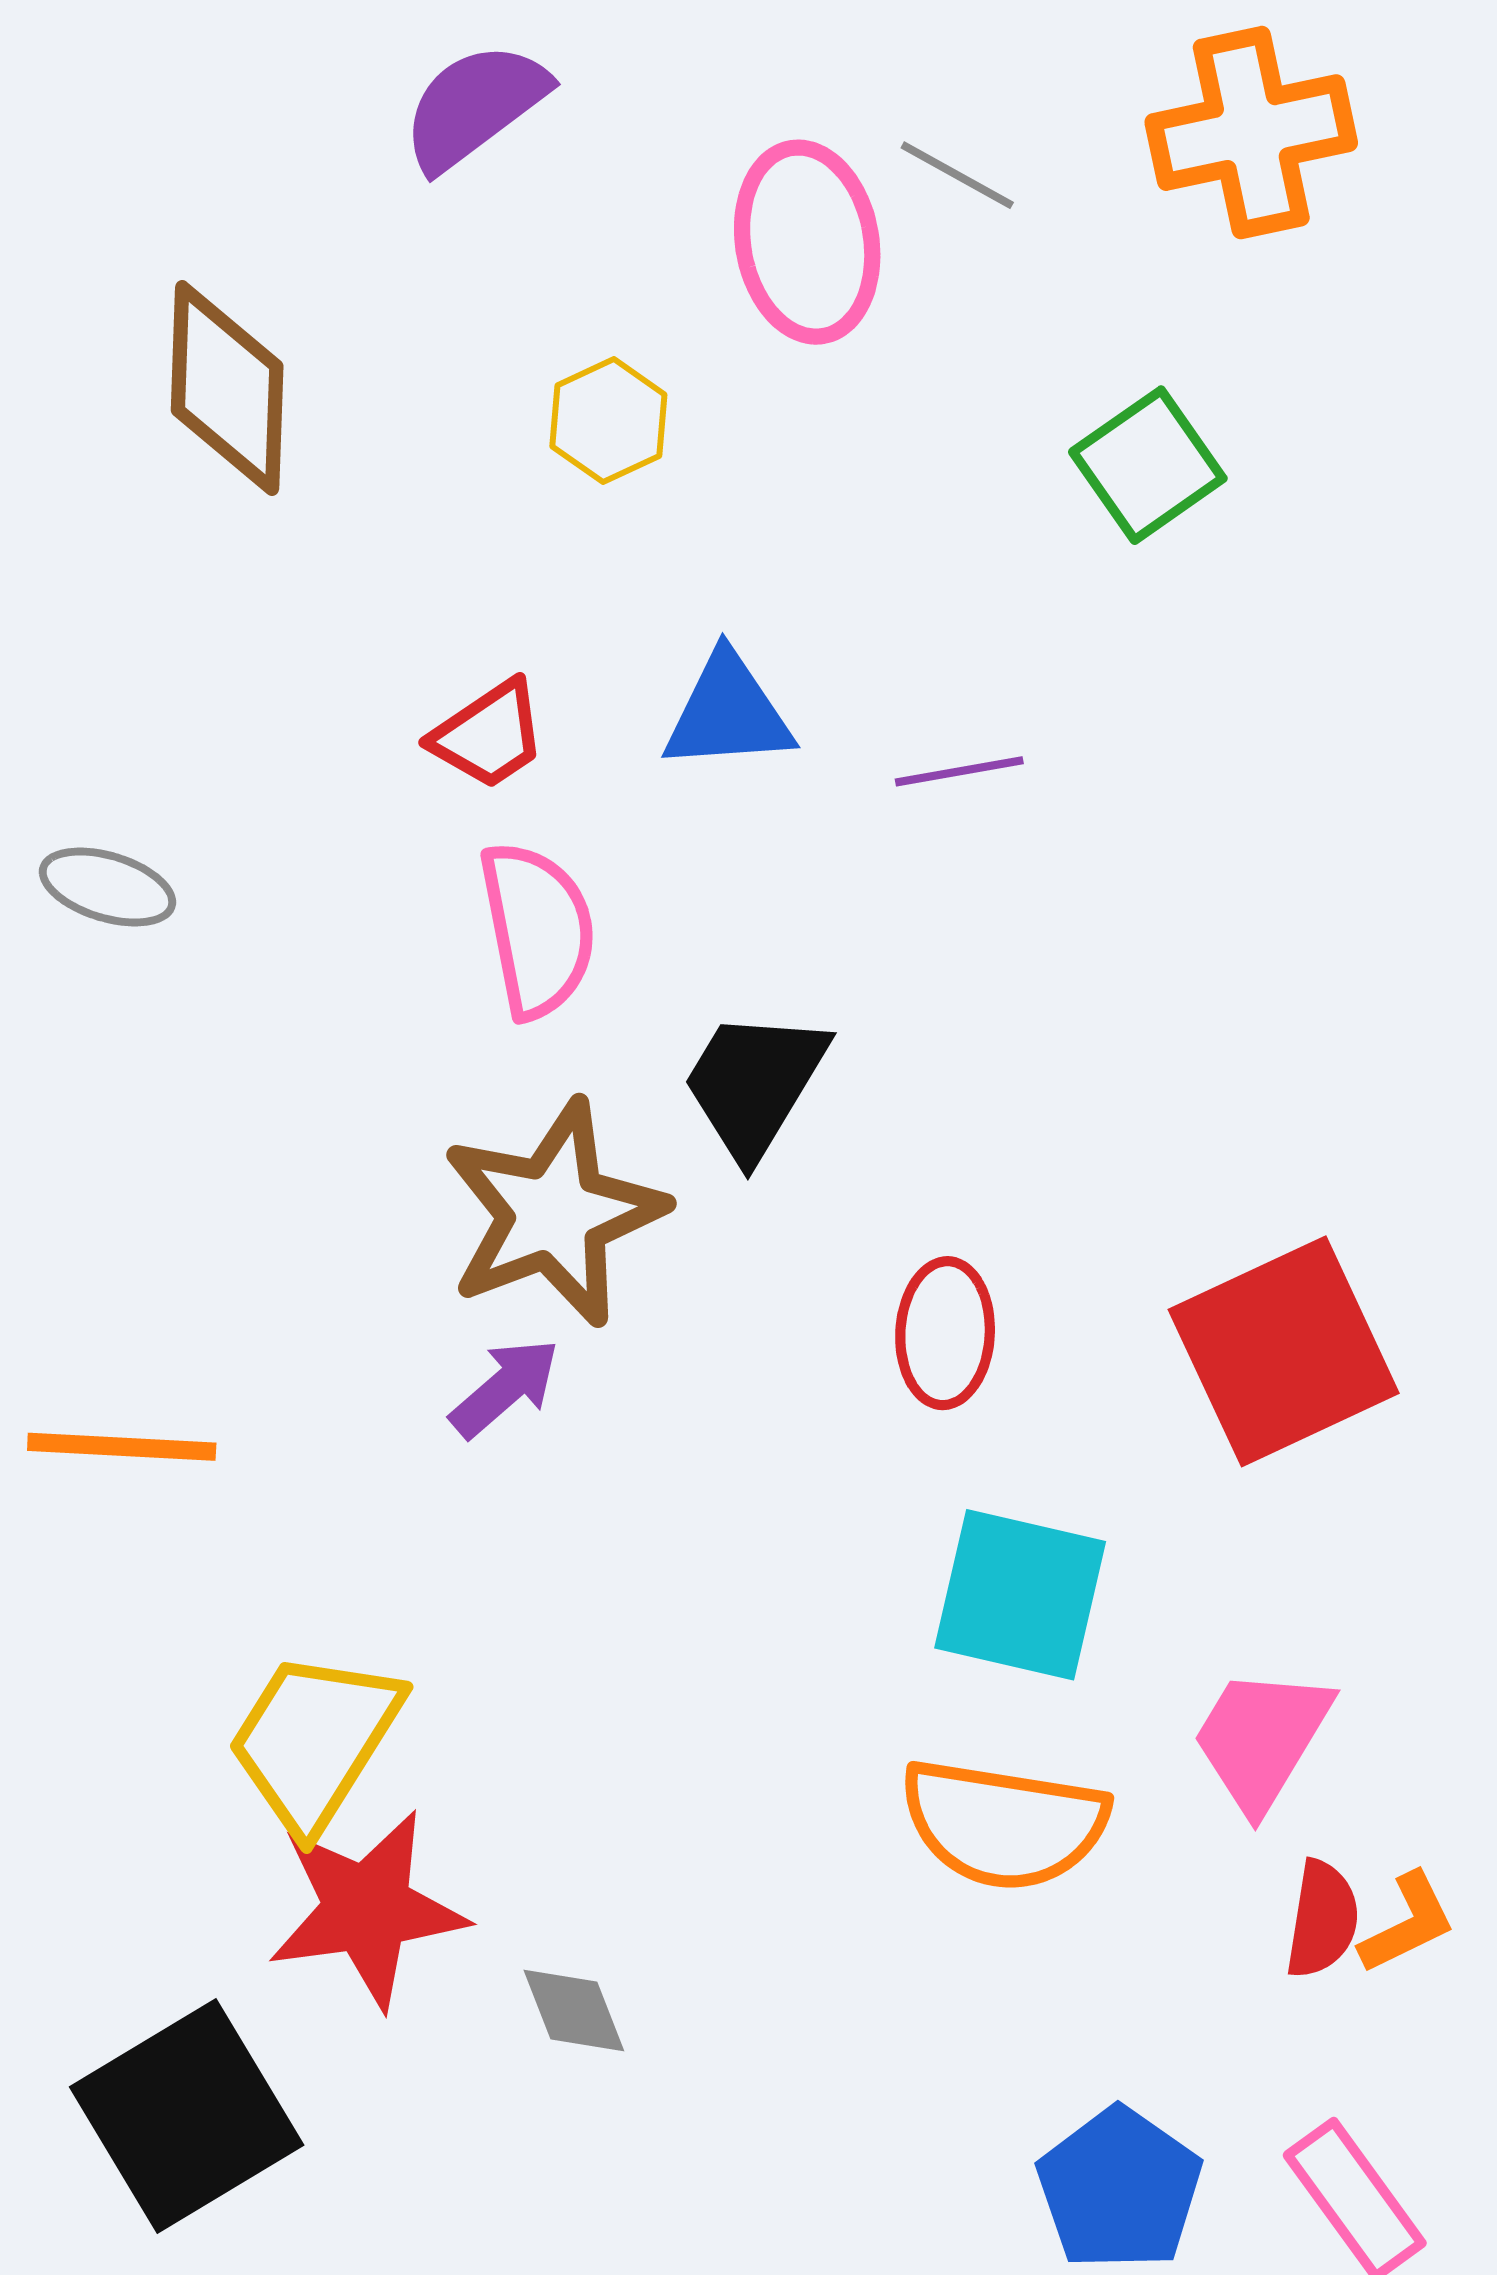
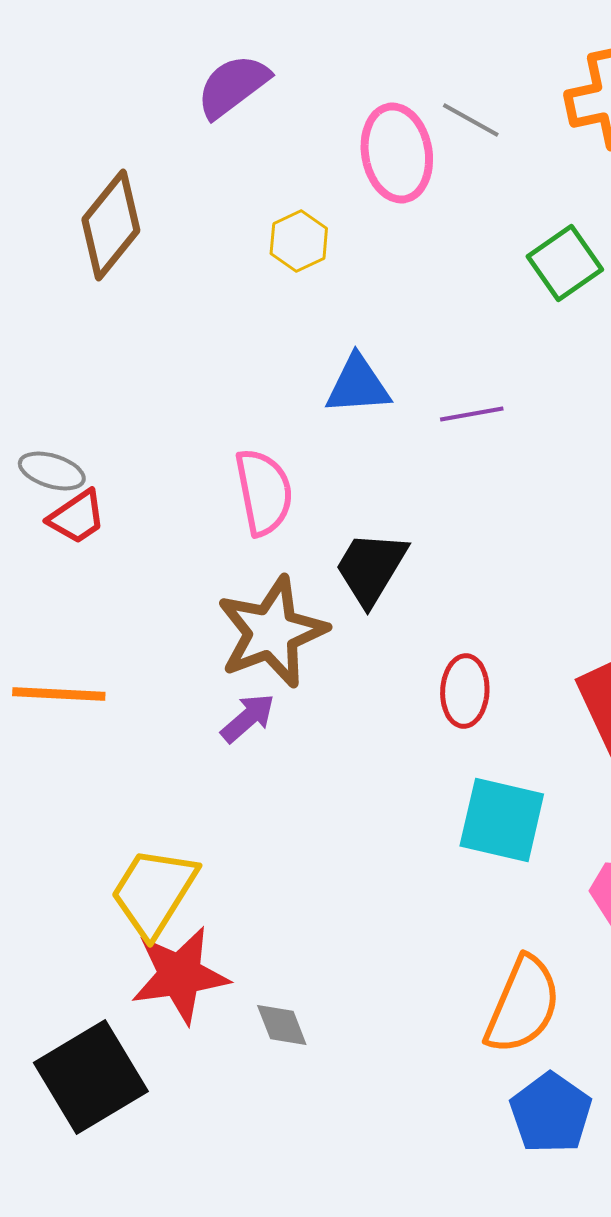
brown diamond: (227, 388) -> (111, 225), turned 37
red trapezoid: (489, 735) -> (77, 517), moved
orange line: (122, 1447) -> (59, 694), moved
orange semicircle: (1004, 1824) -> (523, 1005), moved, turned -76

